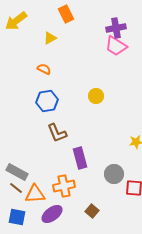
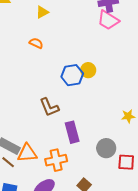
blue hexagon: (47, 101) -> (72, 75), moved
orange triangle: (35, 194) -> (27, 153), moved

